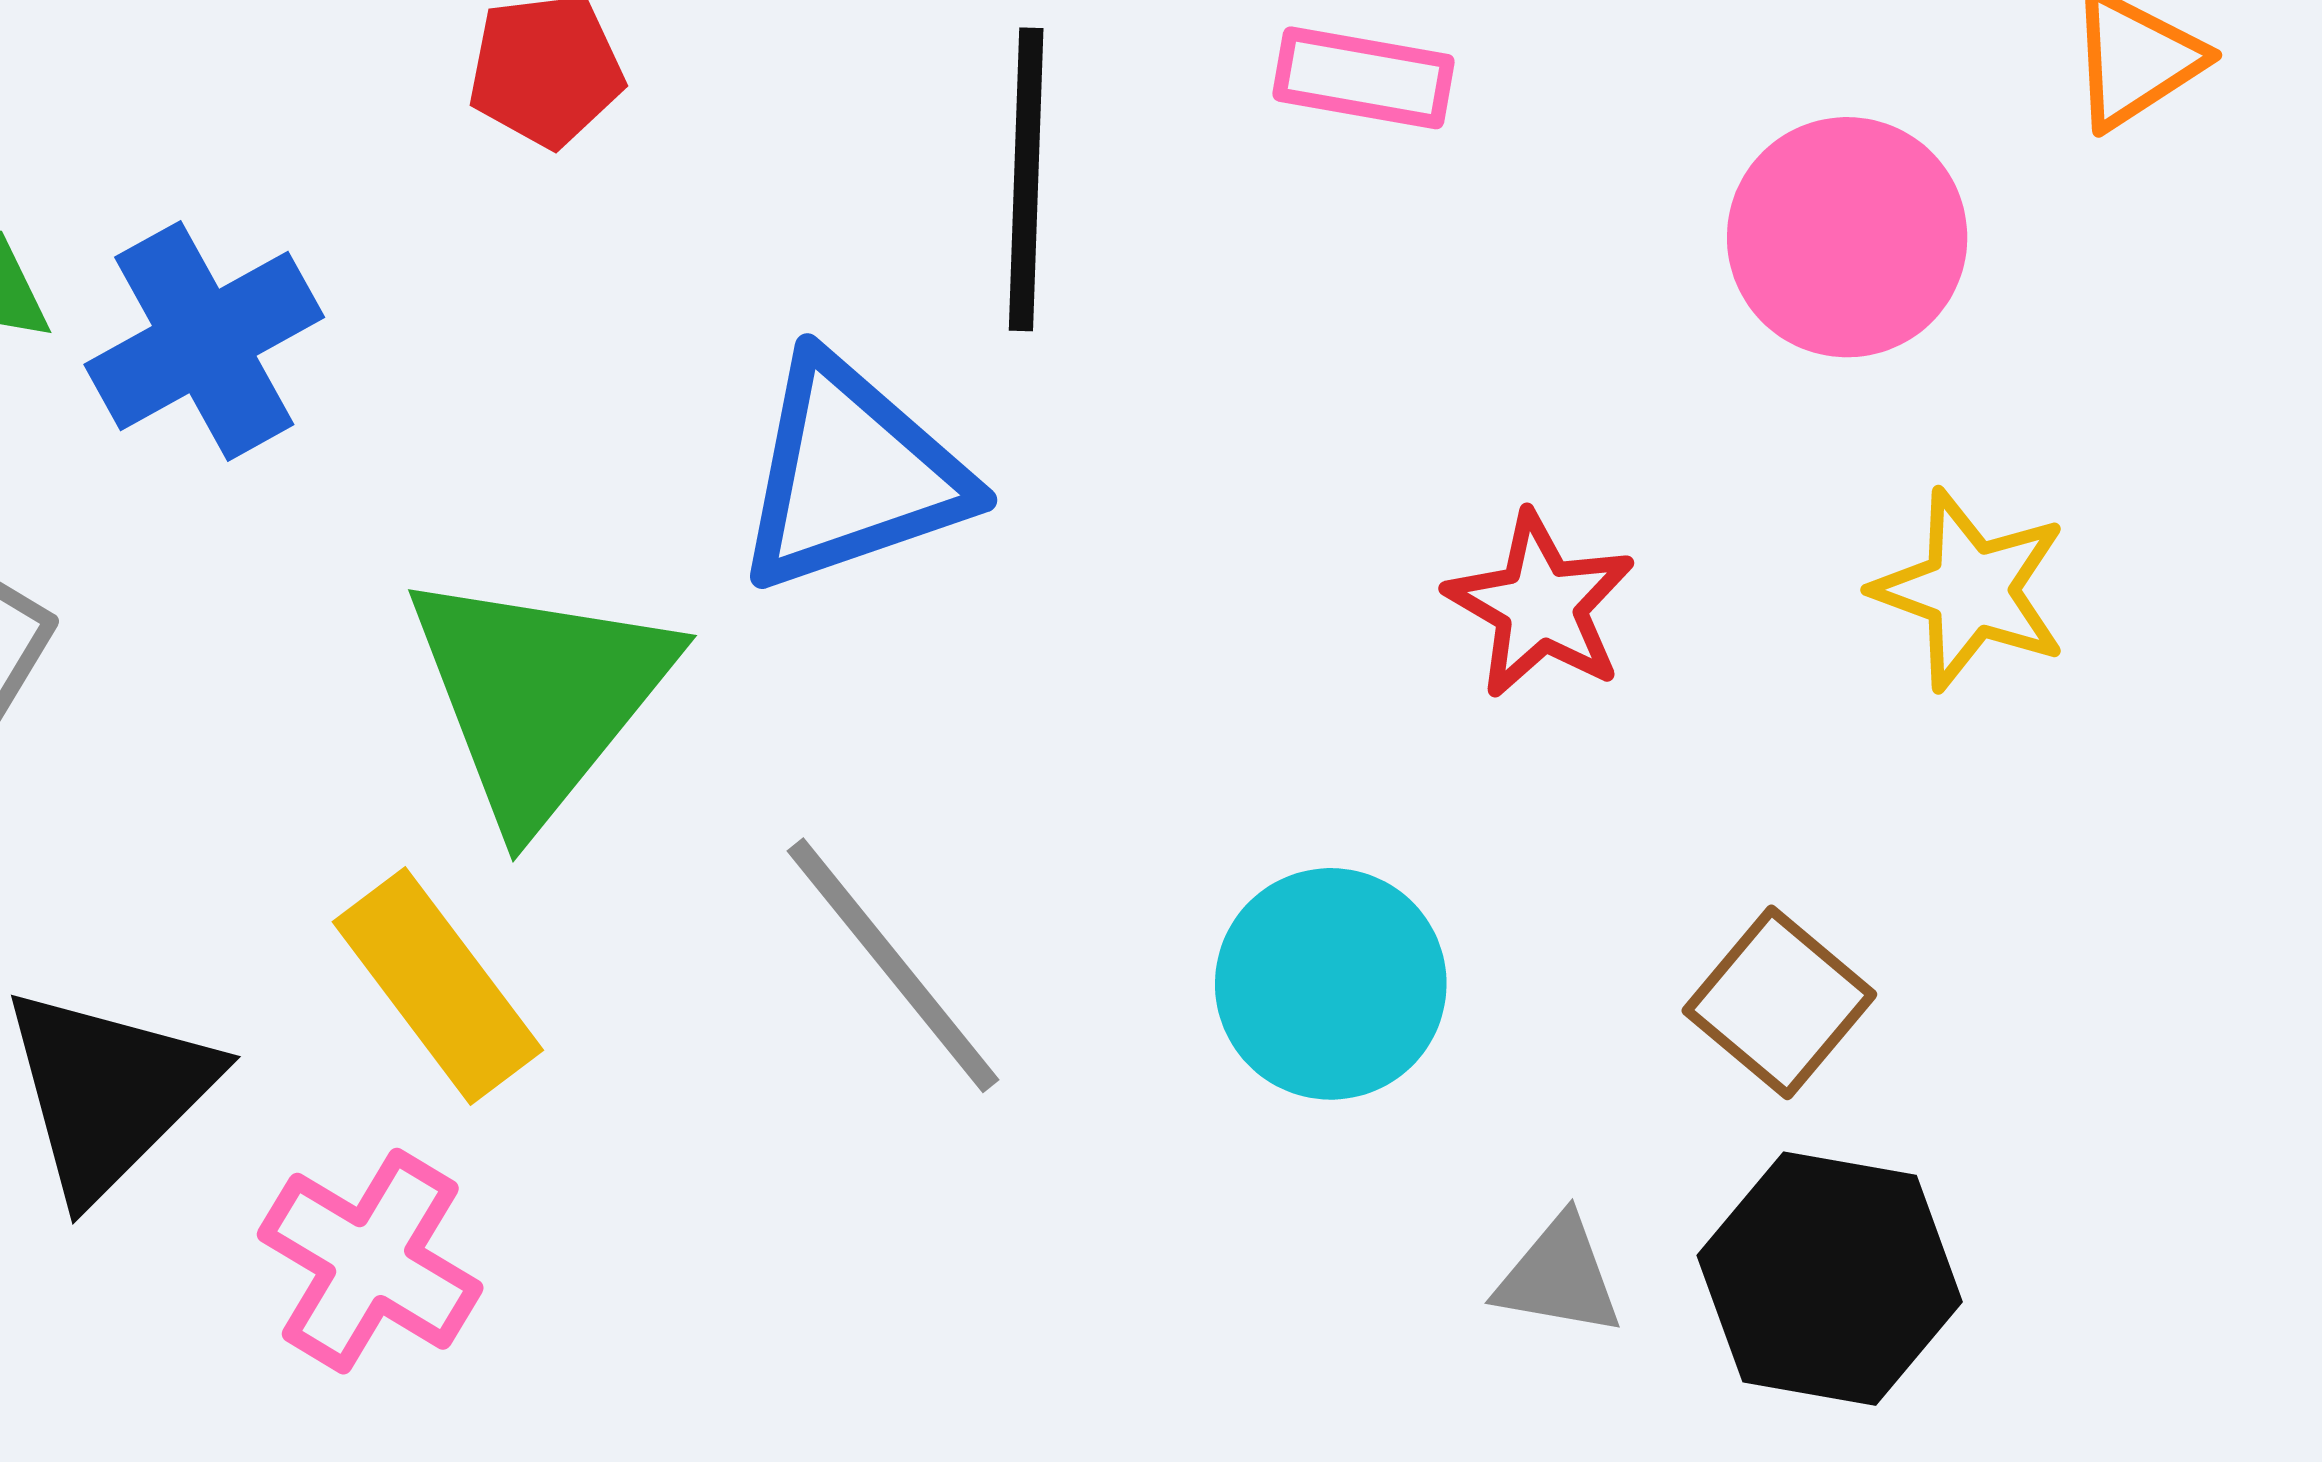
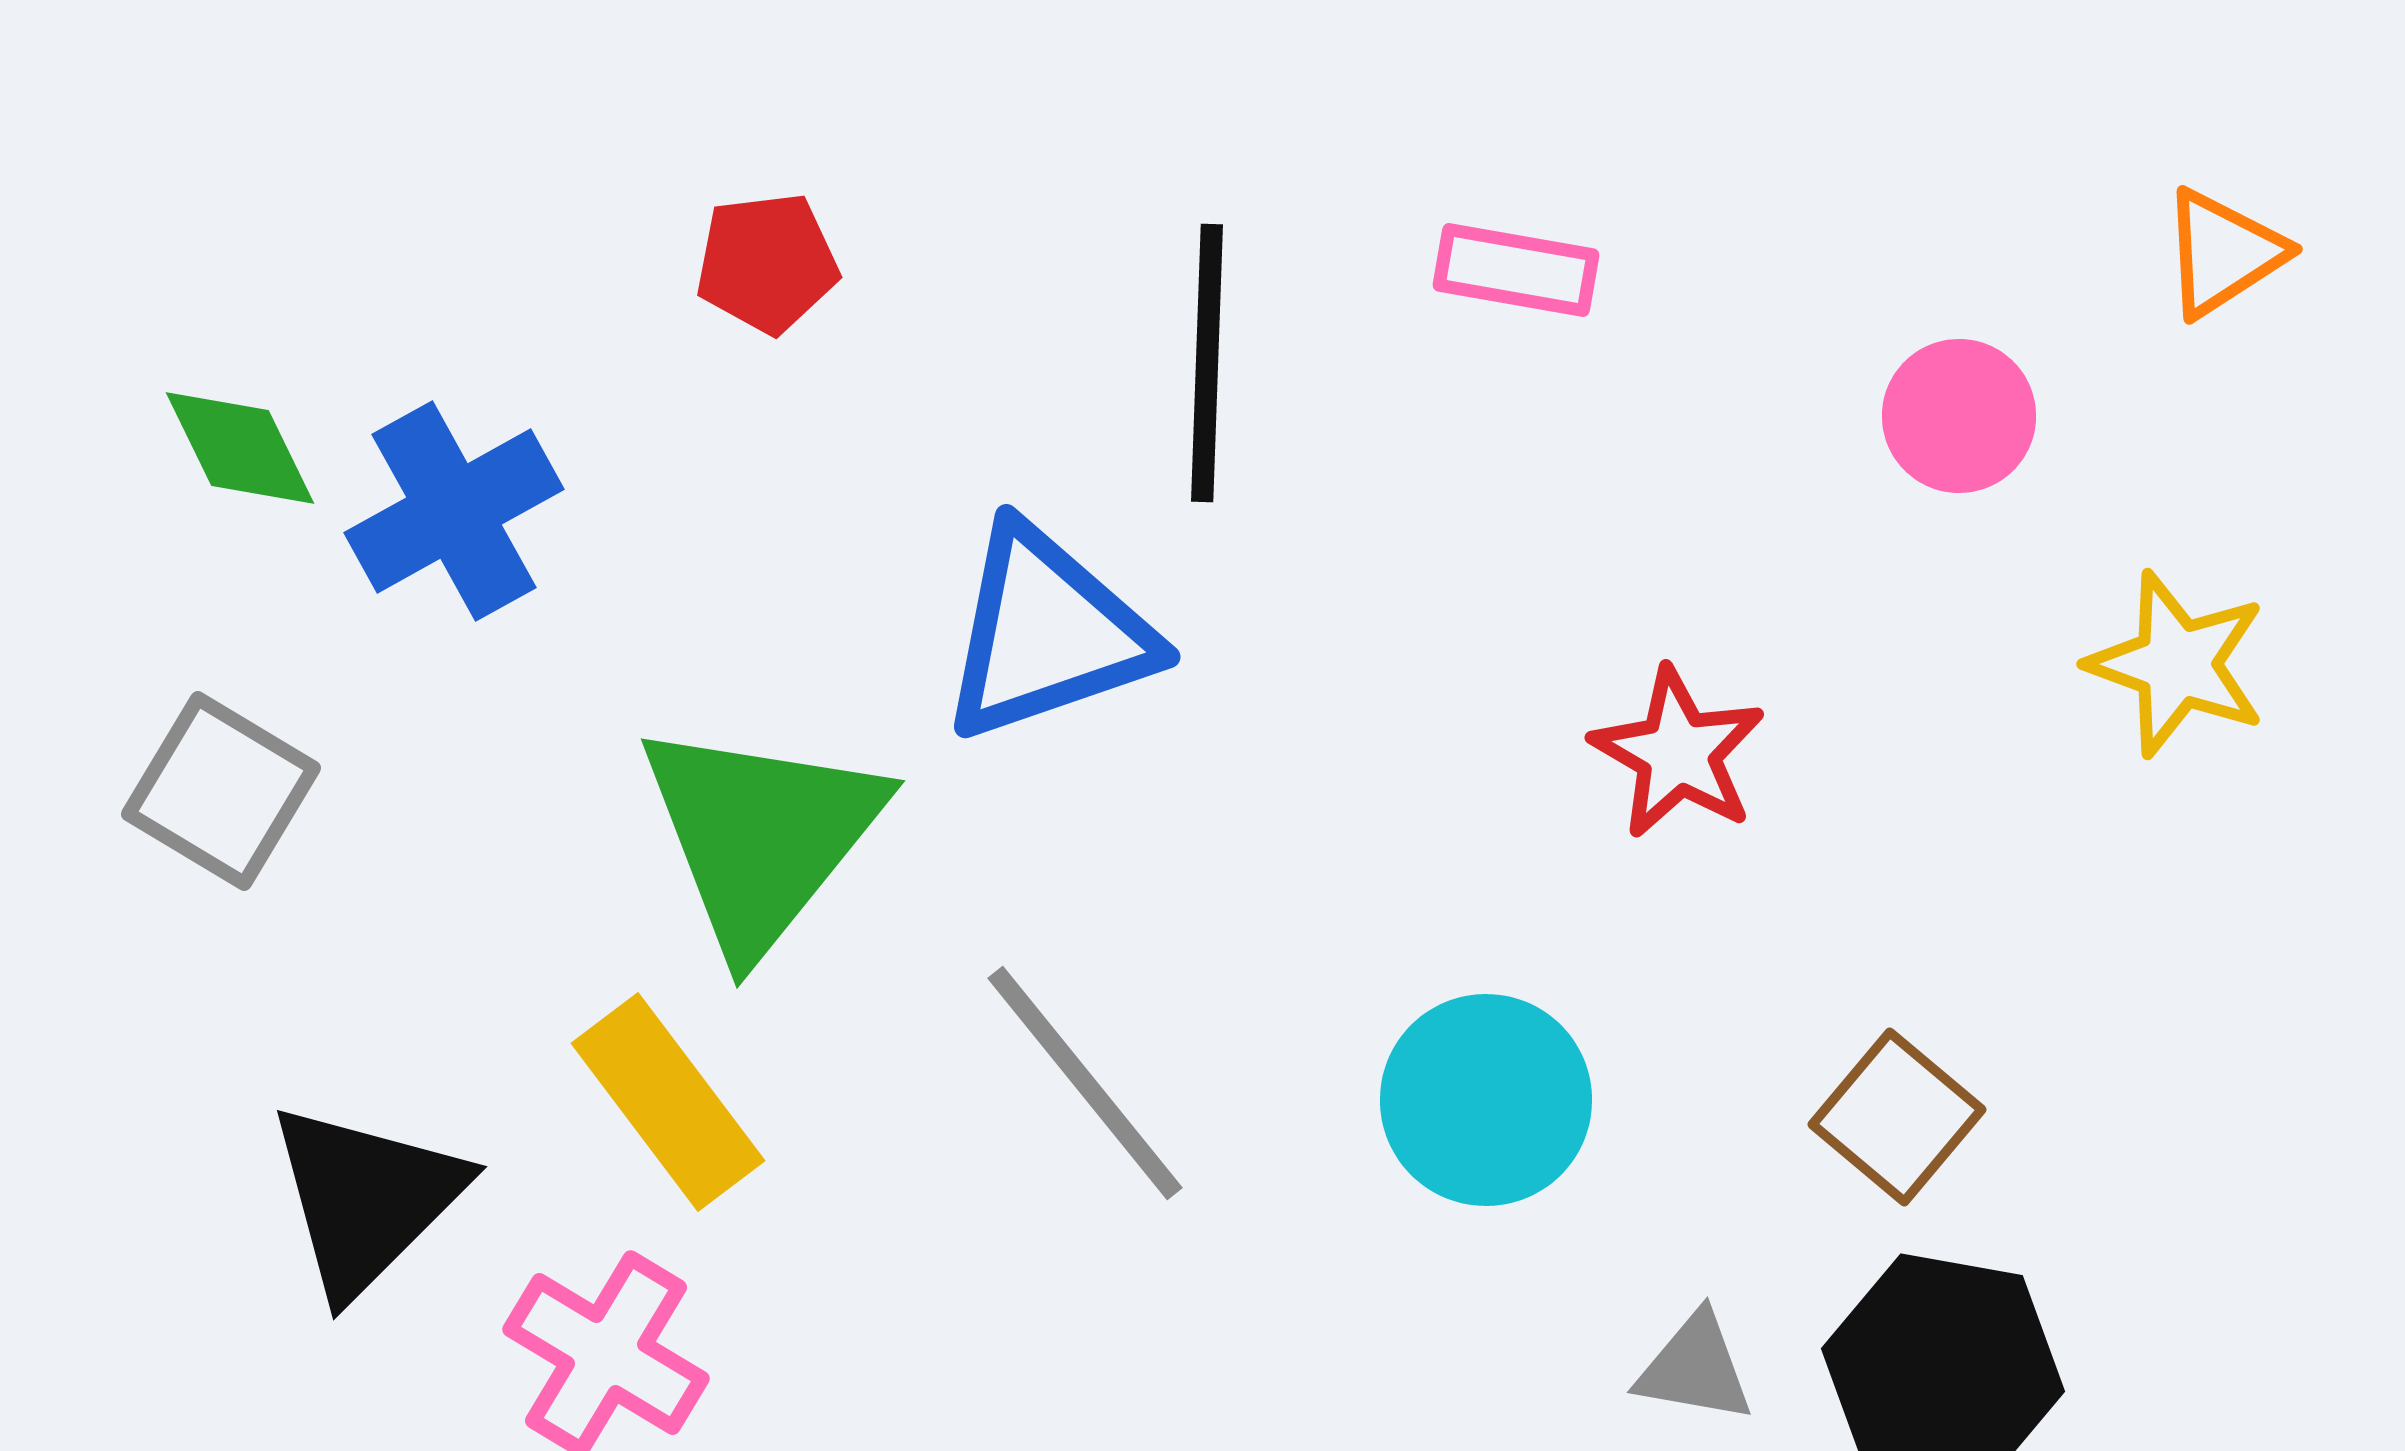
pink circle: (1847, 237) -> (1959, 416), size x0.7
yellow star: (1970, 590) -> (2177, 664), moved

